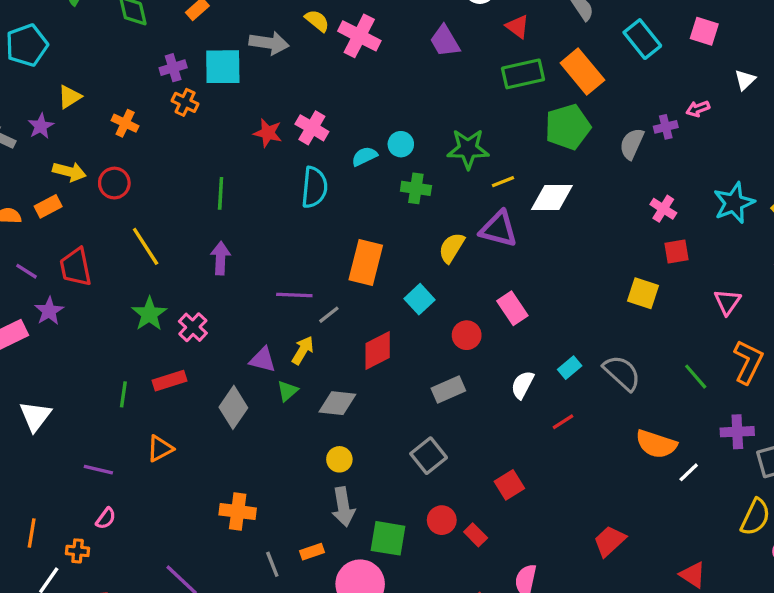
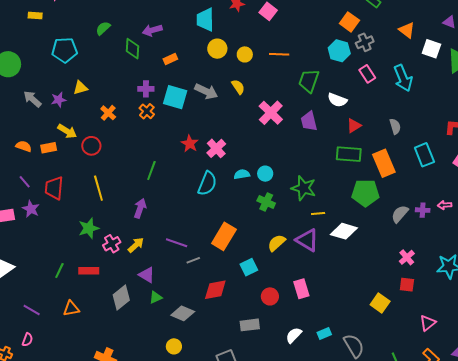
red triangle: (517, 27) -> (354, 126), turned 35
pink cross: (359, 36) -> (271, 113), moved
purple star: (49, 311) -> (31, 209), turned -30
yellow arrow: (303, 350) -> (136, 245), moved
pink semicircle: (106, 518) -> (27, 340), turned -32

